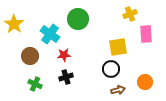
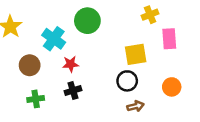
orange circle: (145, 82) -> (172, 87), moved
green cross: (35, 84) -> (36, 99), turned -32

